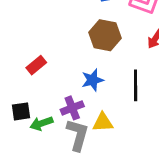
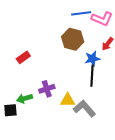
blue star: (93, 80) -> (92, 59), moved
black square: (21, 111) -> (10, 110), moved
gray L-shape: (78, 135) -> (84, 108), moved, turned -60

